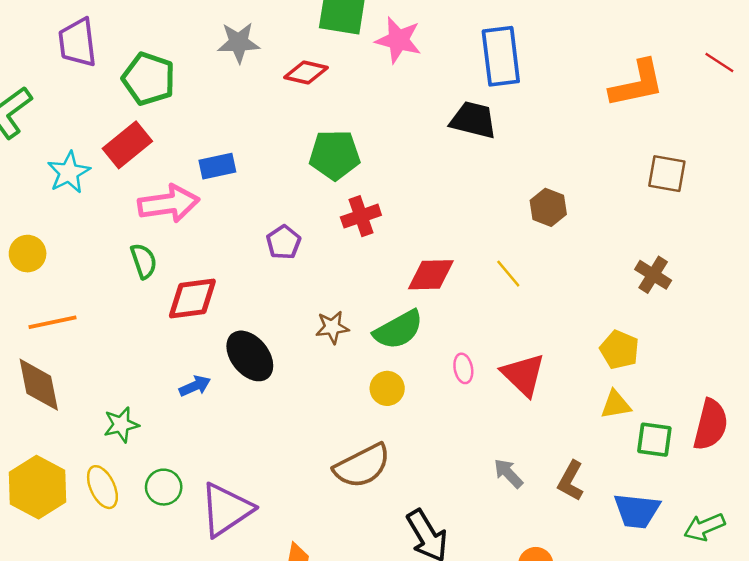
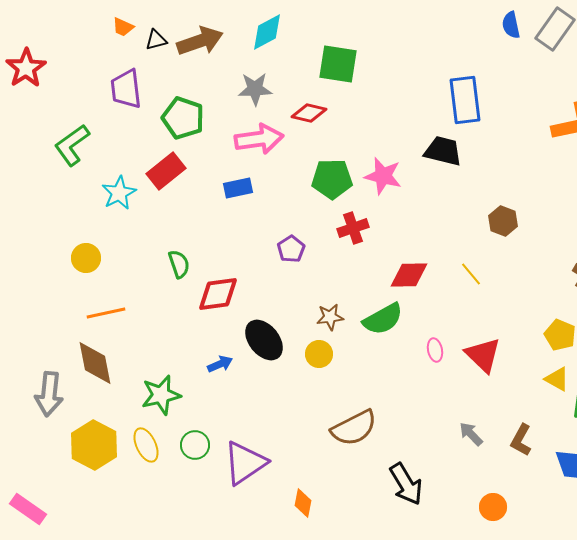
pink star: (398, 40) -> (383, 176), moved
pink arrow: (169, 204) -> (259, 139), moved
yellow circle: (387, 388) -> (319, 354), moved
yellow triangle: (616, 405) -> (557, 379), turned 40
green star: (121, 425) -> (161, 395), size x1.4

